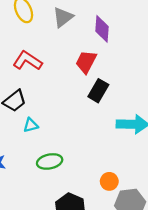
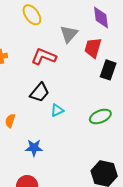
gray triangle: (63, 17) -> (69, 34), moved
green ellipse: (50, 161) -> (100, 116), moved

